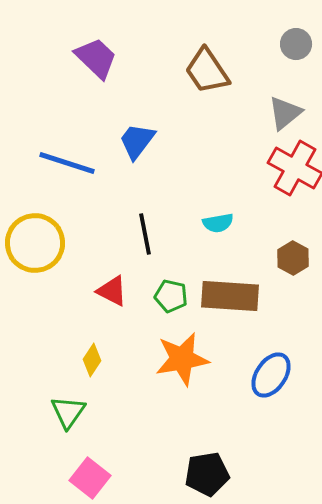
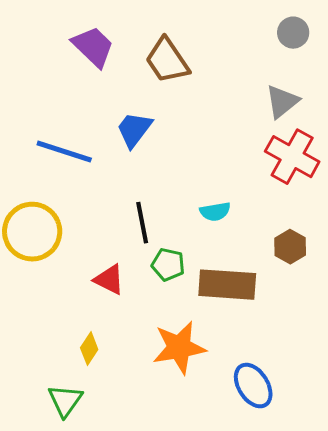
brown trapezoid: (207, 71) -> (167, 61), moved
green pentagon: (171, 296) -> (168, 265), moved
blue ellipse: (271, 375) -> (253, 386), moved, turned -66

